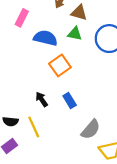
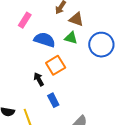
black arrow: (42, 99) -> (39, 79), moved
blue rectangle: (70, 101) -> (53, 100), moved

